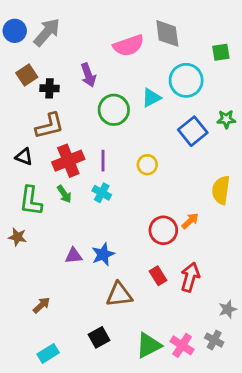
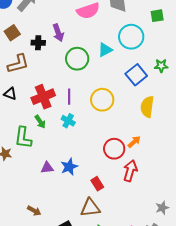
black cross: (50, 88) -> (38, 43), moved
brown L-shape: (50, 126) -> (18, 64), moved
yellow circle: (147, 165) -> (102, 100), size x1.5
yellow semicircle: (221, 190) -> (147, 107), moved
green L-shape: (31, 201) -> (23, 138), moved
red rectangle: (158, 276) -> (97, 184), moved
red arrow: (190, 277) -> (130, 171), moved
brown triangle: (119, 295) -> (90, 208), moved
brown arrow: (41, 305) -> (34, 211), moved, turned 72

